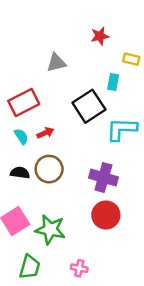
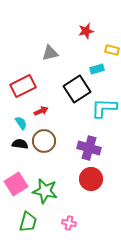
cyan rectangle: (113, 82) -> (97, 69), turned 64
cyan semicircle: (21, 136) -> (21, 123), moved

